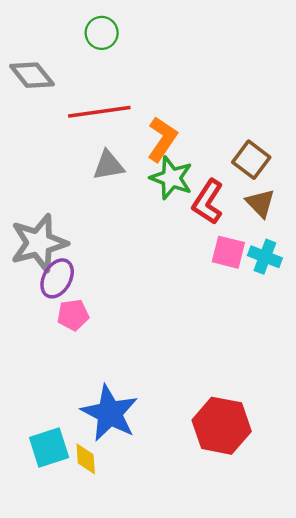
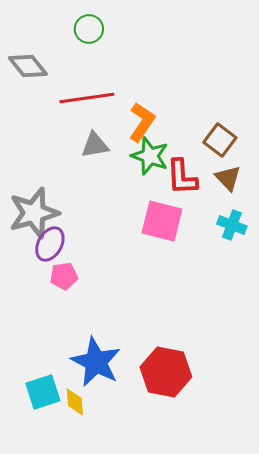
red L-shape: (208, 202) -> (182, 177), turned -36
pink square: (228, 252) -> (162, 221), moved, size x1.4
red hexagon: (222, 426) -> (166, 372), moved

